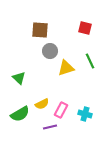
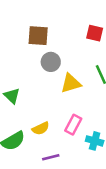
pink rectangle: (61, 110) -> (73, 125), moved

